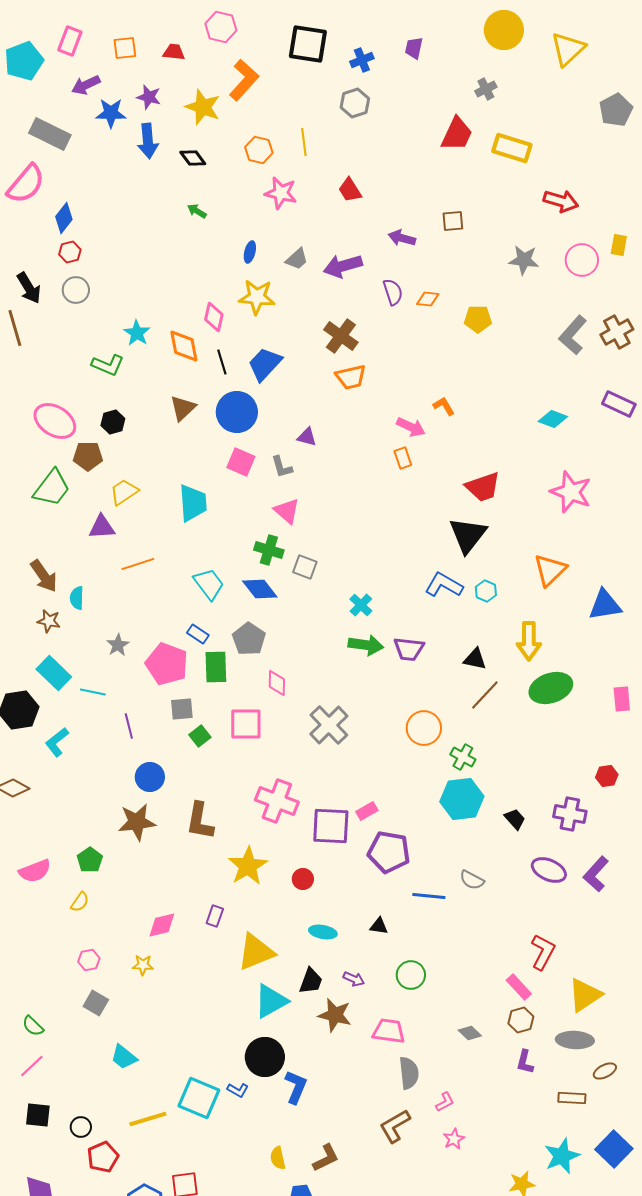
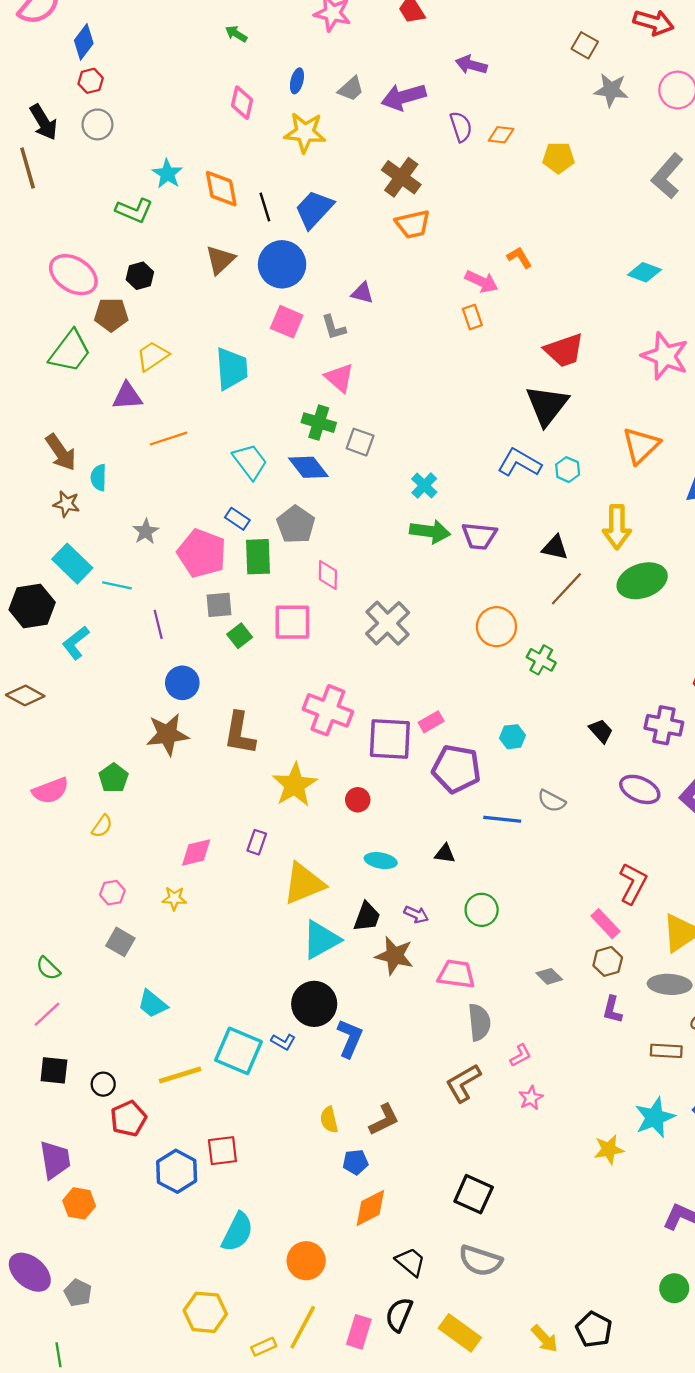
brown square: (453, 221) -> (585, 45), moved, turned 35
pink diamond: (214, 317) -> (242, 103), moved
cyan hexagon: (462, 799) -> (513, 737), moved, size x0.5

